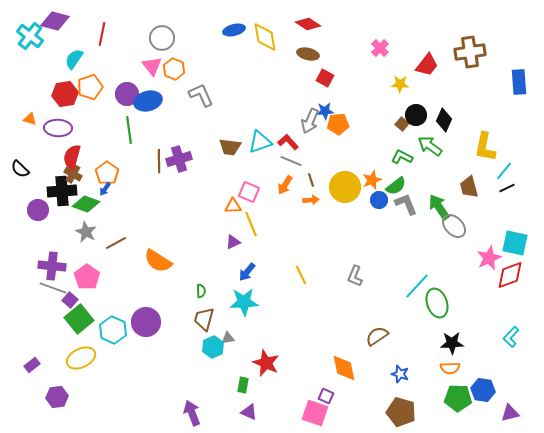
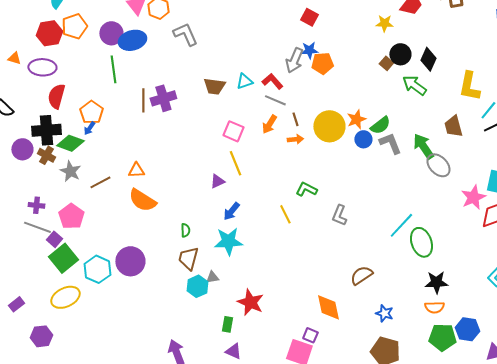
cyan triangle: (260, 142) -> (244, 81), size x0.7
green L-shape: (402, 157) -> (306, 189), moved
brown cross: (73, 174) -> (46, 155), moved
orange triangle: (233, 206) -> (136, 170), moved
purple cross: (52, 266) -> (36, 205), size x0.6

